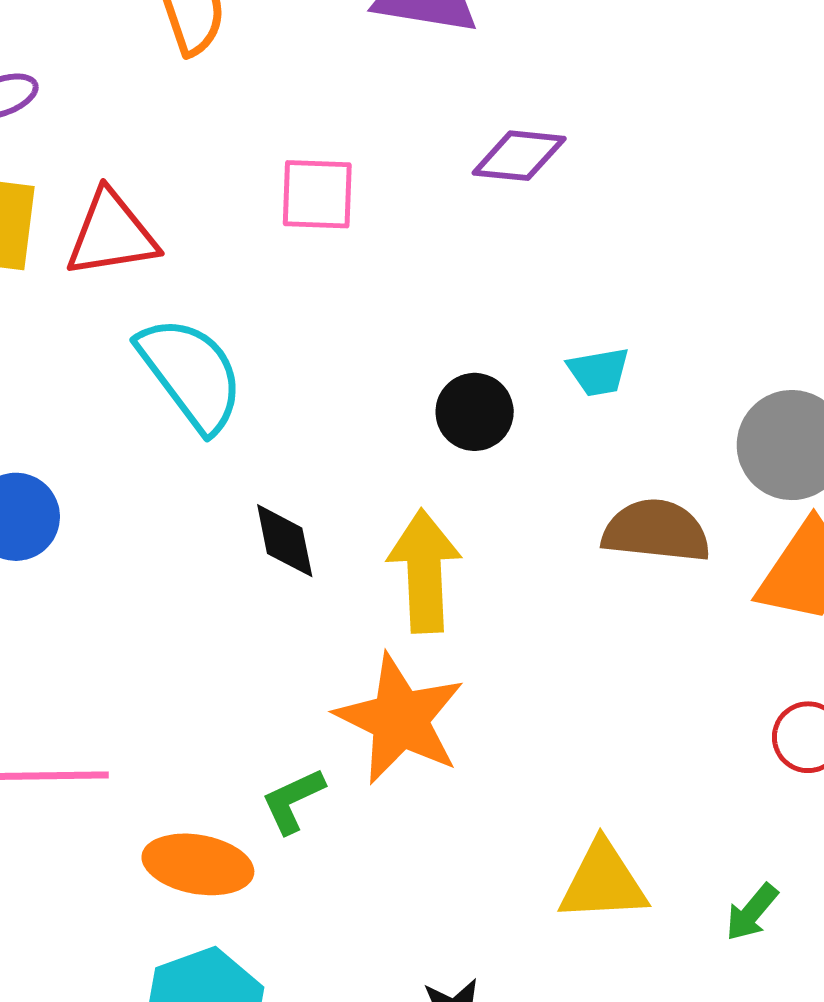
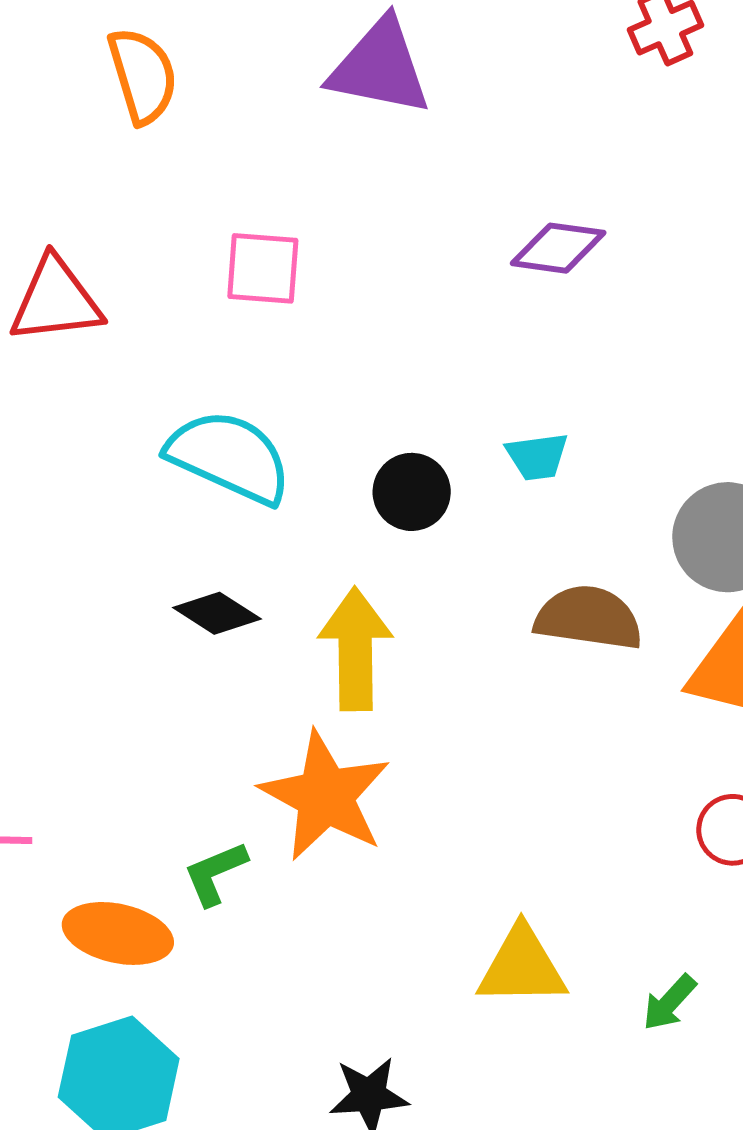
purple diamond: (519, 156) -> (558, 248), moved
cyan semicircle: (191, 374) -> (229, 457), moved, turned -31
black diamond: (285, 541) -> (217, 613), turned -48

